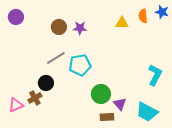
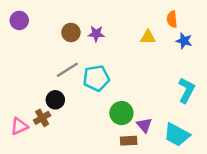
blue star: (162, 12) -> (184, 41), moved
yellow triangle: (122, 23) -> (148, 37), moved

